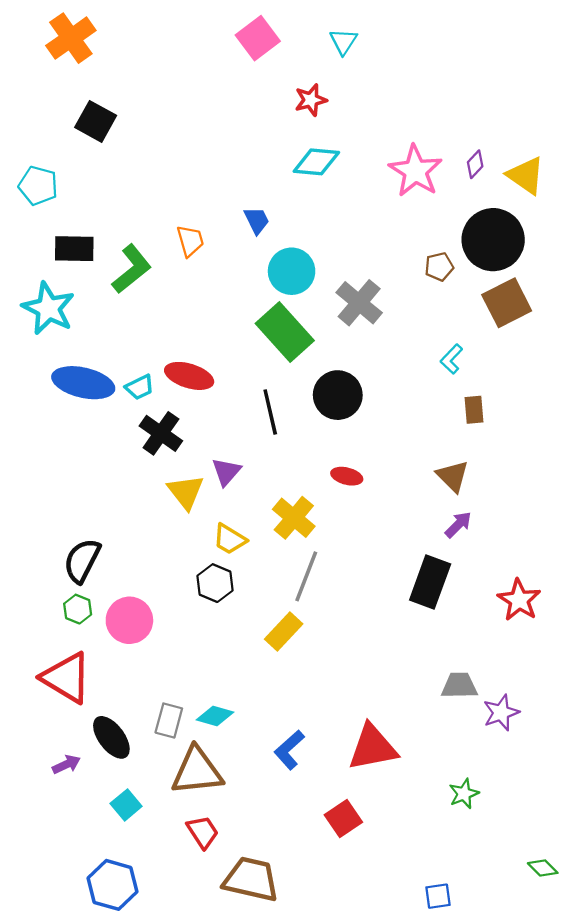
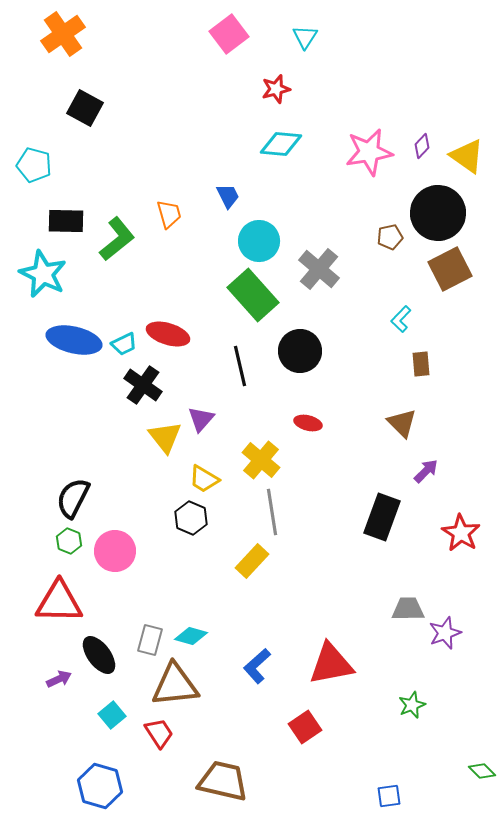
pink star: (415, 171) -> (369, 152), turned 30
purple arrow: (458, 525) -> (426, 471), moved
gray line: (306, 576) -> (272, 512), turned -30
red triangle: (66, 678) -> (59, 602), turned -30
red trapezoid: (203, 832) -> (159, 733), moved

